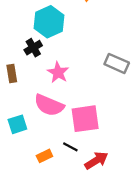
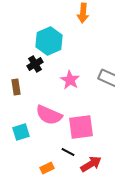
pink star: (58, 72) -> (70, 80), moved
orange rectangle: (44, 156) -> (47, 168), moved

